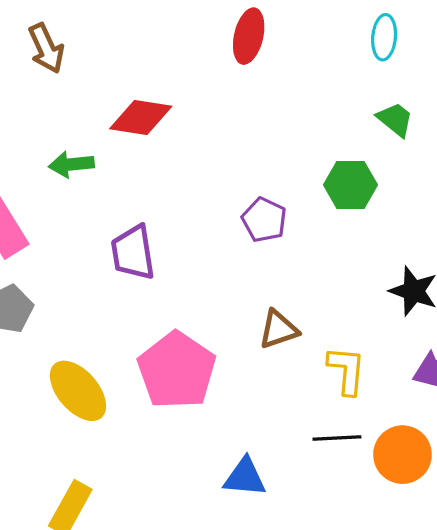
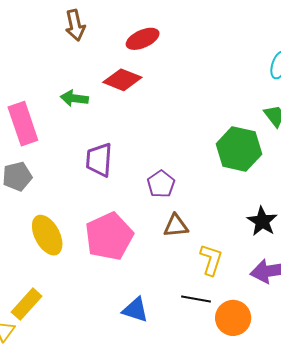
red ellipse: (249, 36) -> (143, 39), moved, turned 40
green hexagon: (350, 185) -> (239, 149), size x1.4
purple pentagon: (264, 220) -> (161, 184), moved

